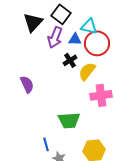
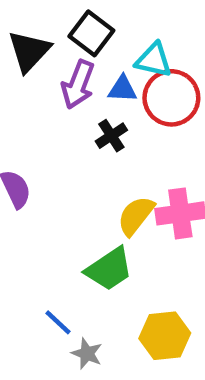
yellow semicircle: (87, 71) -> (136, 216), moved
green trapezoid: (69, 120) -> (109, 269), turned -30
blue line: (46, 144) -> (58, 322), turned -32

